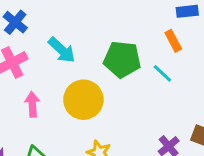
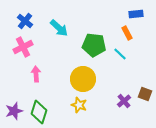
cyan arrow: (62, 50) -> (59, 28), moved
yellow circle: (83, 100) -> (83, 79), moved

